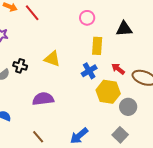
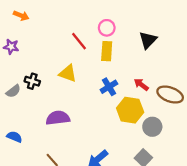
red line: (32, 13) -> (79, 41), moved
black triangle: (124, 29) -> (148, 40), turned -42
yellow rectangle: (97, 46) -> (107, 51), moved

